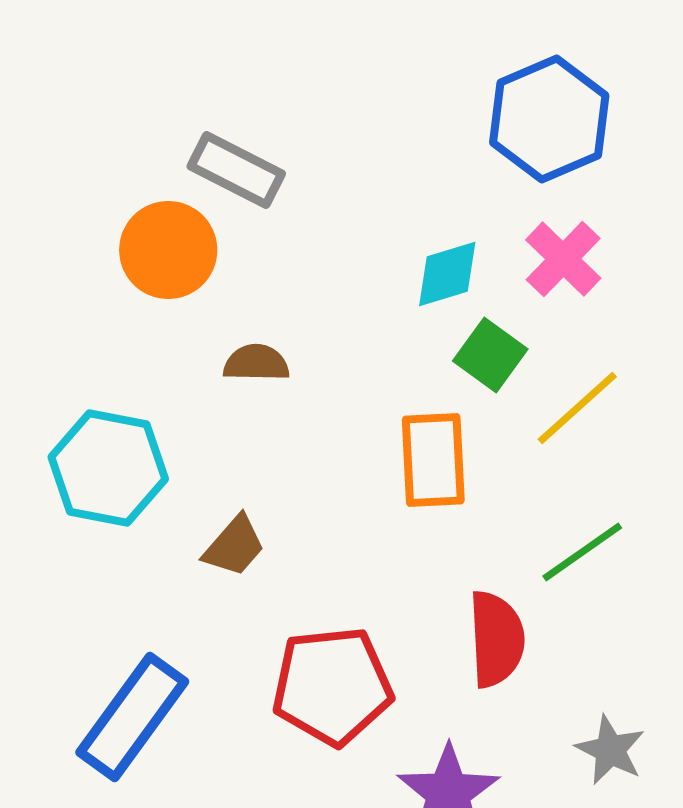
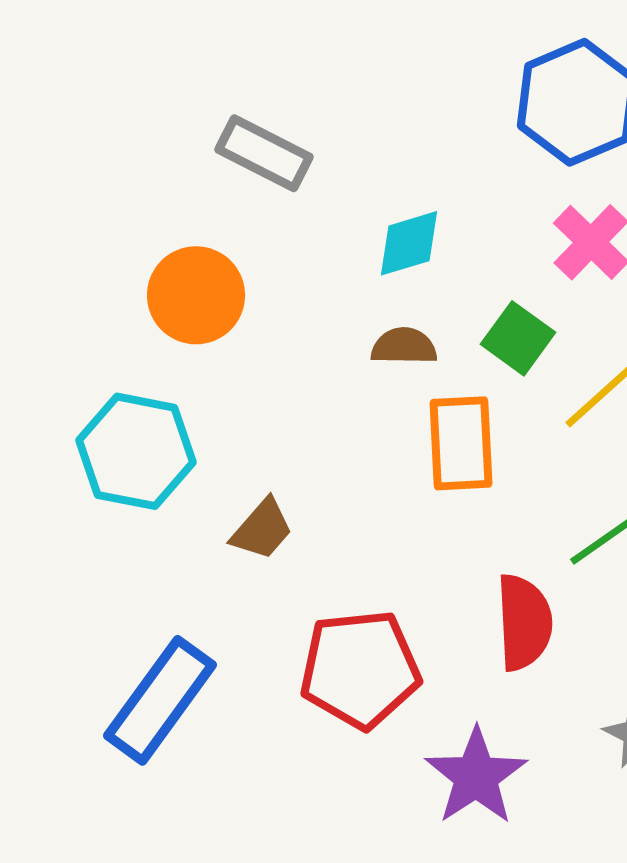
orange circle: (168, 250) -> (196, 295), moved
cyan diamond: (447, 274) -> (409, 243), moved
brown semicircle: (256, 363) -> (404, 346), moved

